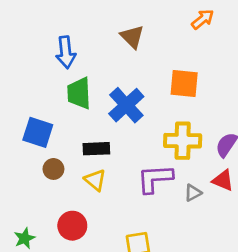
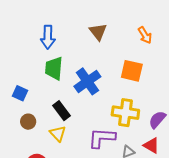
orange arrow: (203, 19) -> (145, 35), moved, turned 90
blue square: (38, 132) -> (20, 93), size x0.7
black rectangle: (96, 149) -> (62, 111), turned 48

